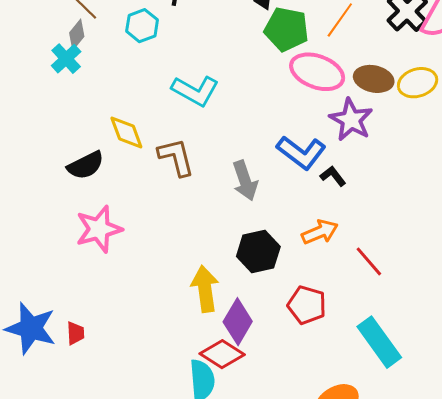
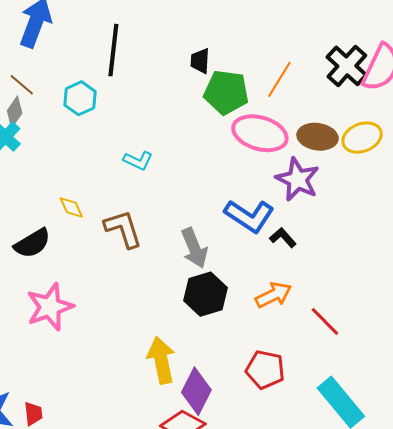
cyan L-shape: (195, 91) -> (138, 161), size x0.6
yellow diamond: (126, 133) -> (71, 207), size x0.7
black hexagon: (258, 251) -> (206, 294), moved

